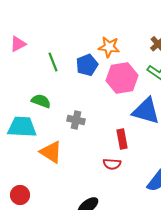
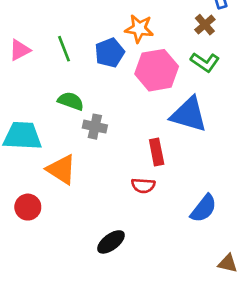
pink triangle: (18, 44) -> (20, 50), moved
green semicircle: (41, 101) -> (71, 101), moved
red circle: (20, 195) -> (28, 207), moved

